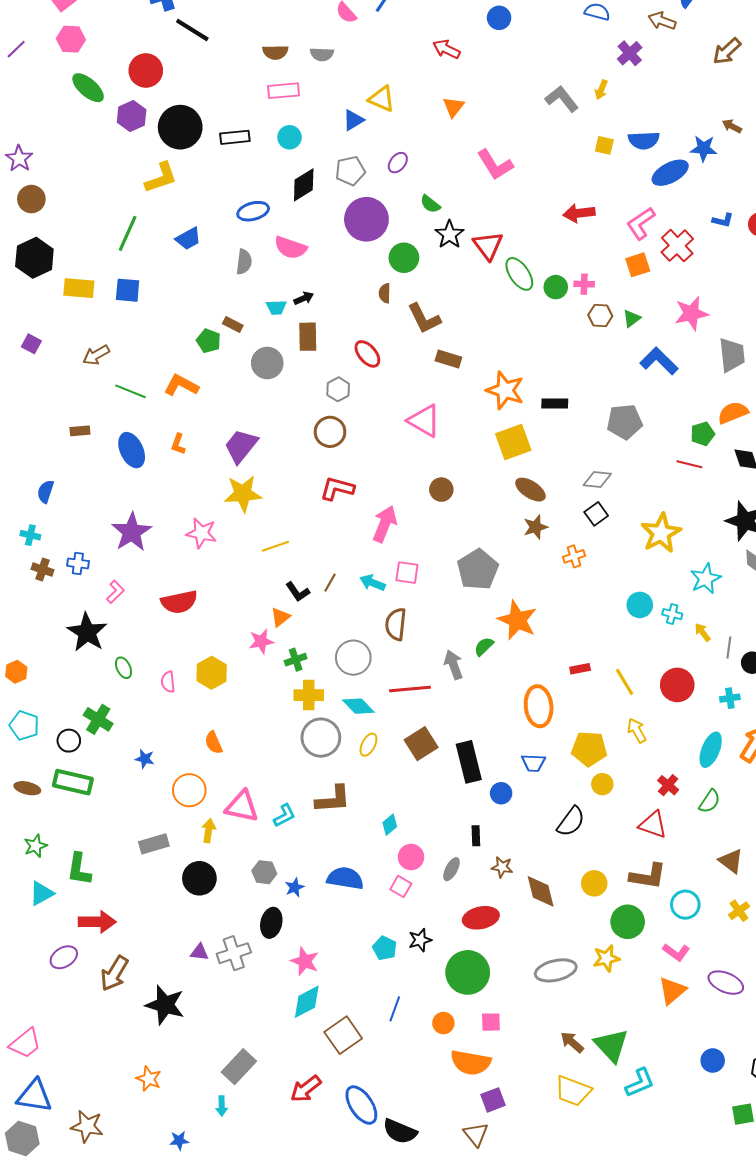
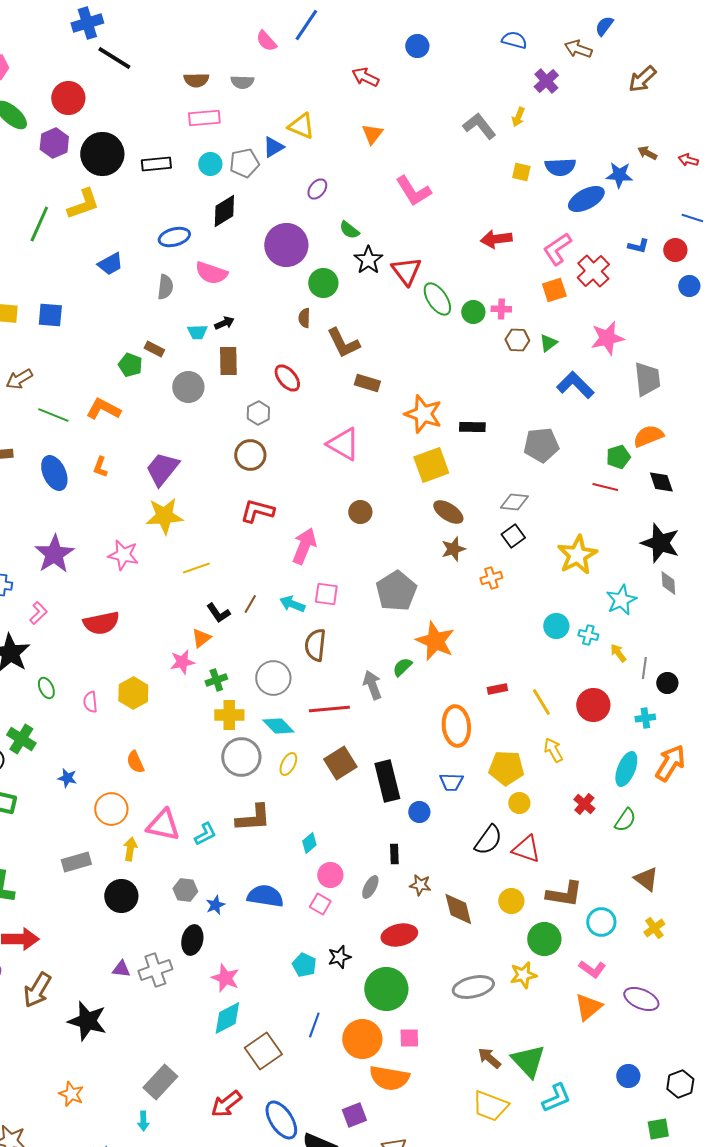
gray pentagon: (350, 171) -> (244, 163), moved
green line: (128, 233) -> (39, 224), moved
red triangle: (653, 825) -> (526, 849), moved
orange circle: (443, 1023) -> (362, 1039), size x1.8
purple square: (493, 1100) -> (354, 1115), moved

